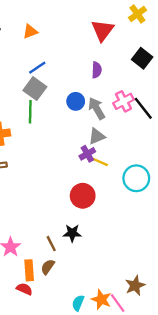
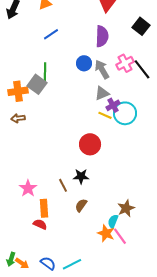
purple semicircle: (97, 70) -> (102, 36), size x1.5
gray square: (35, 89) -> (37, 84), moved
purple cross: (87, 154) -> (113, 105), moved
cyan circle: (136, 178) -> (125, 113), moved
brown semicircle: (48, 267) -> (81, 205), moved
brown star: (135, 285) -> (126, 208), moved
cyan semicircle: (78, 303) -> (113, 221), moved

